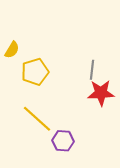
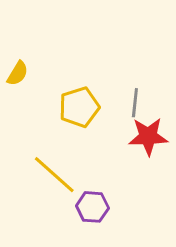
yellow pentagon: (35, 72) -> (79, 107), moved

